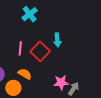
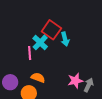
cyan cross: (30, 14) -> (40, 42), moved
red square: (40, 51) -> (51, 30), moved

